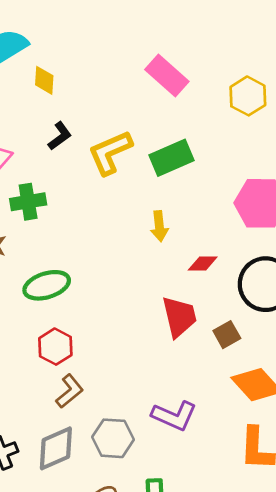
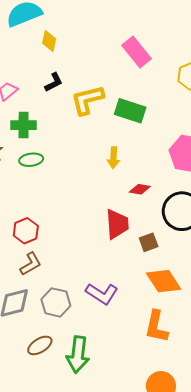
green rectangle: (171, 158) -> (130, 111), turned 32
green ellipse: (47, 285) -> (31, 160), moved, size x0.7

